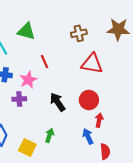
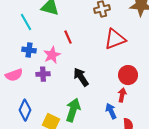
red triangle: (92, 64) -> (115, 39), turned -30
red circle: (89, 100) -> (128, 75), moved
green arrow: (50, 135) -> (73, 110), size x1.6

